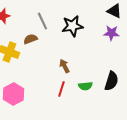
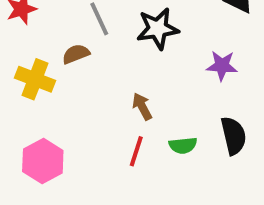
purple star: (111, 33) -> (222, 66), moved
black semicircle: (111, 81) -> (234, 136), turned -30

